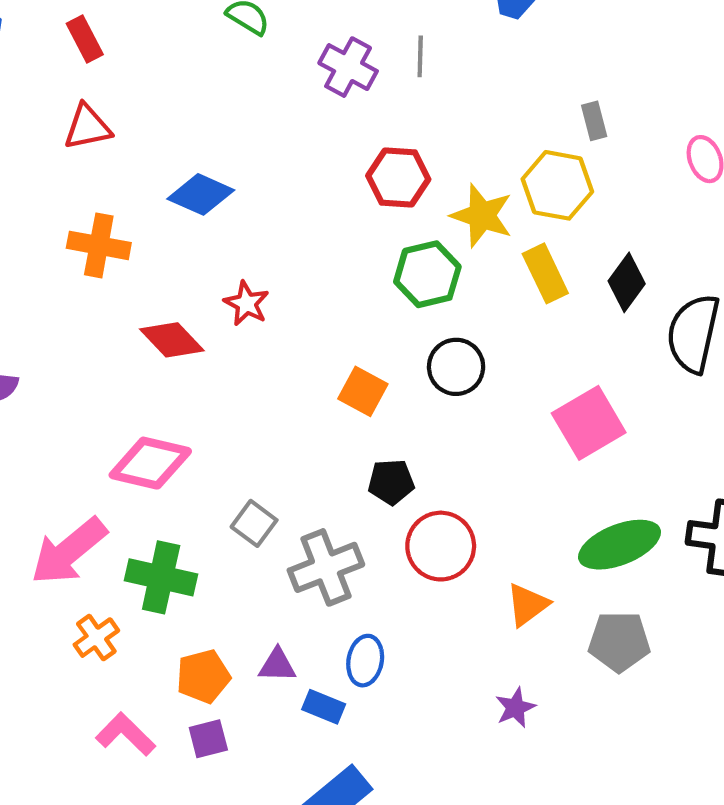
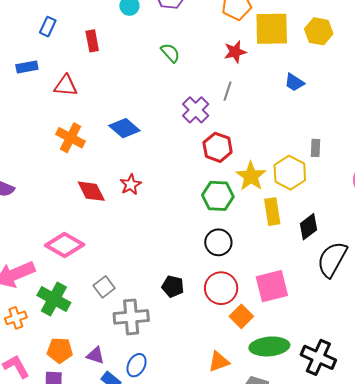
gray line: (420, 56) -> (228, 91), moved
purple cross: (348, 67) -> (196, 110), moved
red triangle: (87, 127) -> (66, 86), moved
orange square: (363, 391) -> (241, 316), moved
red circle: (441, 546) -> (221, 288), moved

